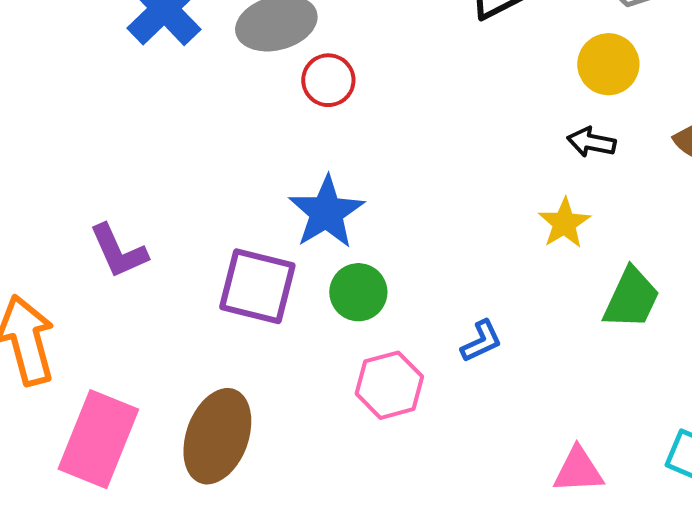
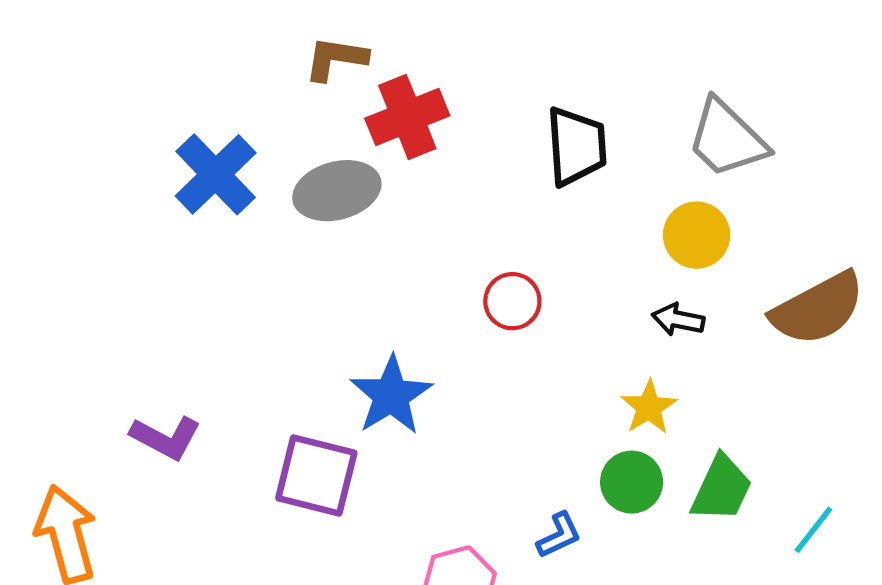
red circle: (328, 80) -> (512, 301), moved
purple L-shape: (118, 251) -> (166, 438), turned -38
green circle: (358, 292) -> (632, 482), moved

